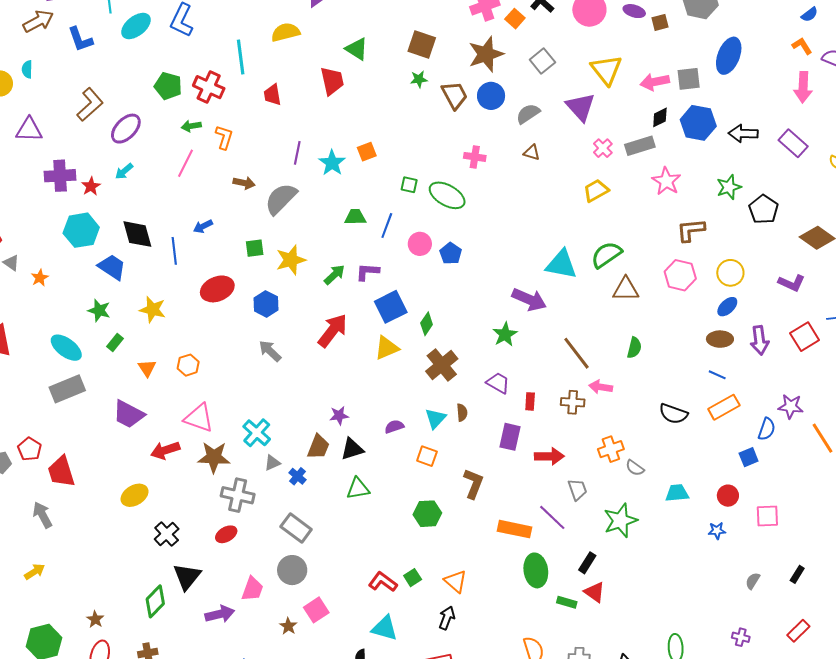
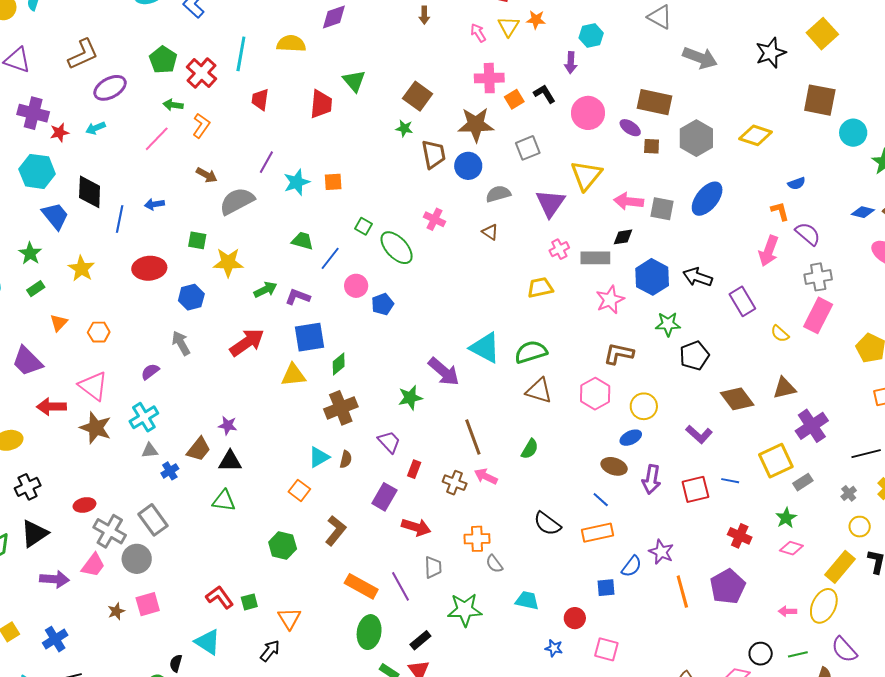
blue hexagon: (698, 123) -> (652, 277), moved
purple semicircle: (394, 427) -> (150, 372), moved, turned -36
gray cross: (238, 495) -> (110, 531), moved

